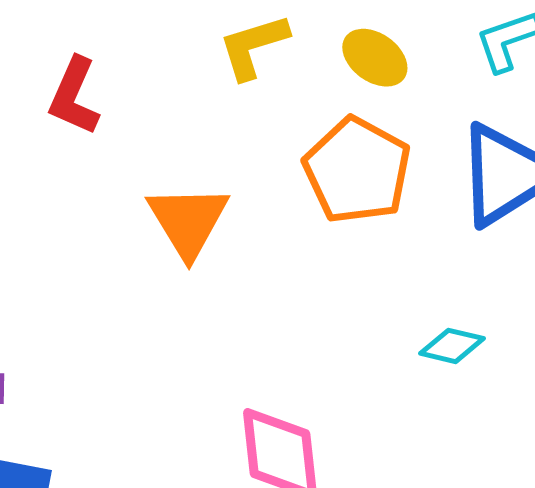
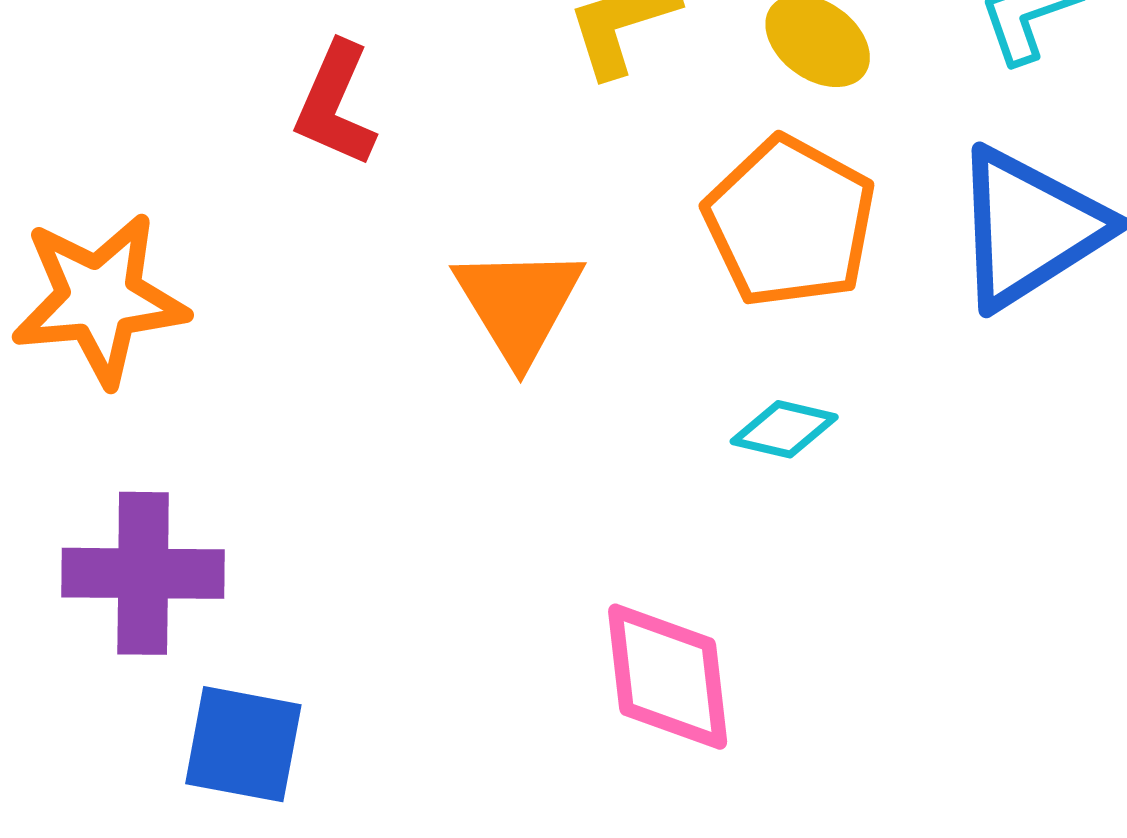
cyan diamond: (452, 346) -> (784, 429), moved

